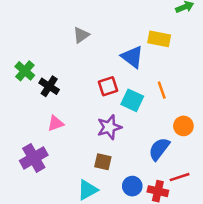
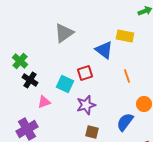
gray triangle: (81, 35) -> (64, 33), size x1.5
black cross: (49, 86) -> (30, 80), moved
cyan square: (132, 100) -> (65, 84), moved
brown square: (103, 162) -> (92, 132), moved

